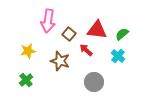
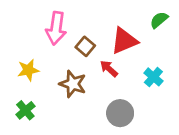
red triangle: (97, 30) -> (124, 41), turned -30
green semicircle: (122, 34) -> (159, 20), moved

